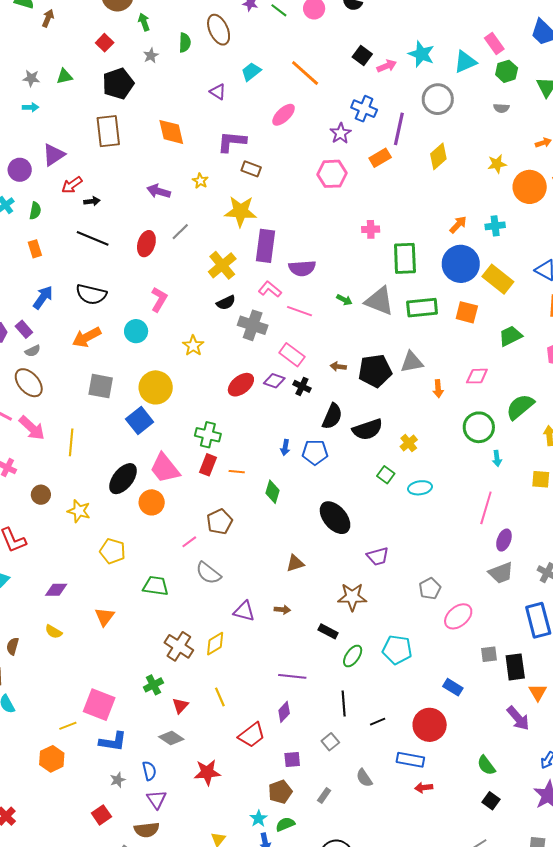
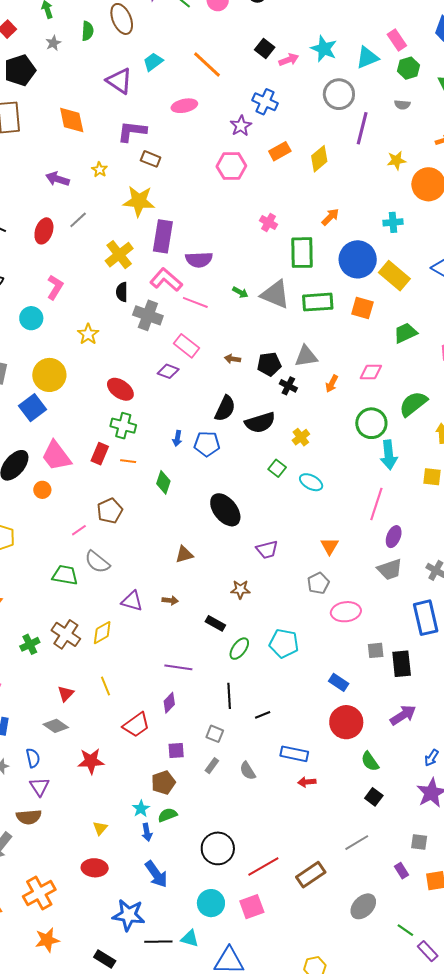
purple triangle: (218, 92) -> (119, 81), size x1.6
pink ellipse: (284, 115) -> (184, 106), turned 30
purple line: (399, 129) -> (362, 128), moved
yellow diamond: (438, 156) -> (319, 159), moved
orange arrow: (458, 225) -> (330, 217), moved
pink cross: (371, 229) -> (269, 223), turned 30
pink L-shape: (270, 289) -> (166, 280), size x1.4
black semicircle: (226, 303) -> (122, 292), turned 114
black pentagon: (375, 371) -> (269, 364), size x0.7
red ellipse: (241, 385) -> (120, 389), moved, turned 72
black cross: (302, 386) -> (288, 386), moved
orange arrow: (438, 389) -> (332, 384), turned 30
green cross: (208, 435) -> (123, 426), moved
cyan arrow: (497, 458) -> (389, 455), size x1.8
cyan ellipse: (420, 488) -> (311, 482), turned 35
orange circle: (152, 502) -> (42, 490), size x0.7
green trapezoid: (156, 586) -> (65, 575), moved
brown star: (352, 597) -> (240, 589), size x0.7
pink ellipse: (458, 616) -> (346, 612), turned 32
green cross: (153, 685) -> (30, 644), moved
orange triangle: (538, 692) -> (330, 546), moved
purple arrow: (518, 718) -> (403, 715), turned -84
red circle: (430, 725) -> (346, 722), moved
gray square: (330, 742) -> (215, 734), turned -30
gray rectangle: (324, 796) -> (212, 766), moved

